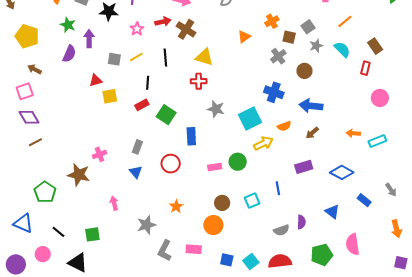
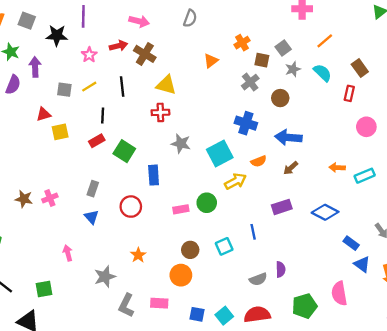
brown star: (79, 175) -> (24, 199), moved, size x0.7
blue triangle: (332, 212) -> (362, 264), moved

